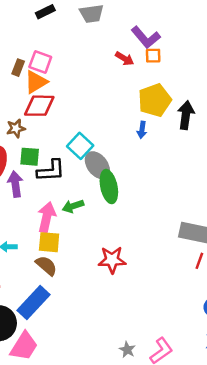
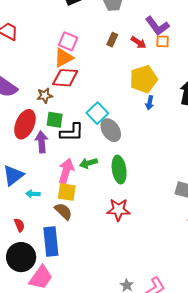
brown rectangle: (18, 68) -> (112, 40), moved
yellow pentagon: (155, 100) -> (144, 79), moved
green ellipse: (109, 187) -> (119, 170), moved
blue rectangle: (33, 303) -> (51, 241), turned -52

